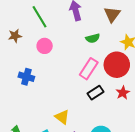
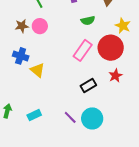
brown star: (15, 36) -> (22, 26), moved
black rectangle: (96, 93) -> (88, 85), moved
yellow triangle: (62, 117) -> (38, 70), moved

